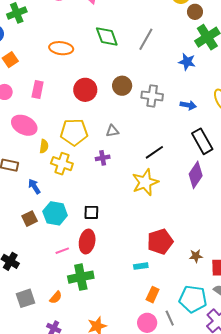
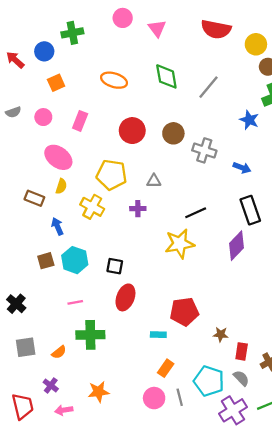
yellow semicircle: (44, 146) -> (61, 186), moved
red ellipse: (87, 242) -> (125, 297), moved

